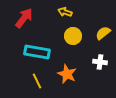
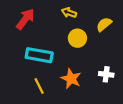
yellow semicircle: (103, 33) -> (104, 24), moved
white cross: (100, 62) -> (106, 74), moved

